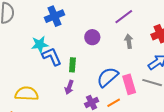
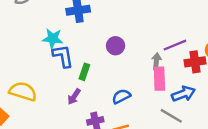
purple line: (124, 17) -> (175, 45), moved
blue semicircle: (108, 77) -> (121, 96), size x0.7
pink rectangle: (129, 84) -> (159, 79), moved

